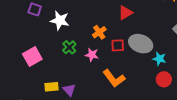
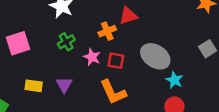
red triangle: (125, 13) -> (128, 16), moved
red square: (118, 45) -> (116, 61), moved
purple triangle: (69, 90) -> (64, 85), moved

